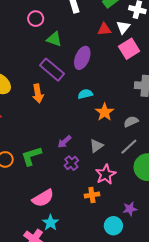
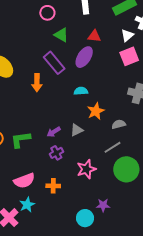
red triangle: (104, 29) -> (94, 36), moved
gray triangle: (96, 146) -> (77, 130), moved
orange cross: (92, 195) -> (53, 186), moved

